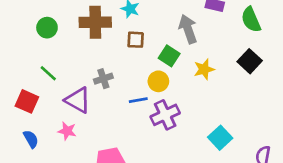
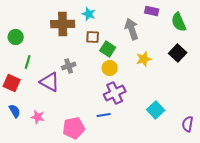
green circle: (47, 28) -> (16, 37), moved
green square: (169, 56) -> (108, 49), moved
green line: (48, 73) -> (28, 62), turned 64
blue line: (138, 100) -> (104, 115), moved
pink star: (67, 131) -> (38, 117), moved

